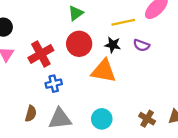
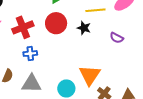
purple semicircle: (141, 45) -> (117, 38), moved
orange triangle: (104, 71) -> (90, 75), moved, turned 45

